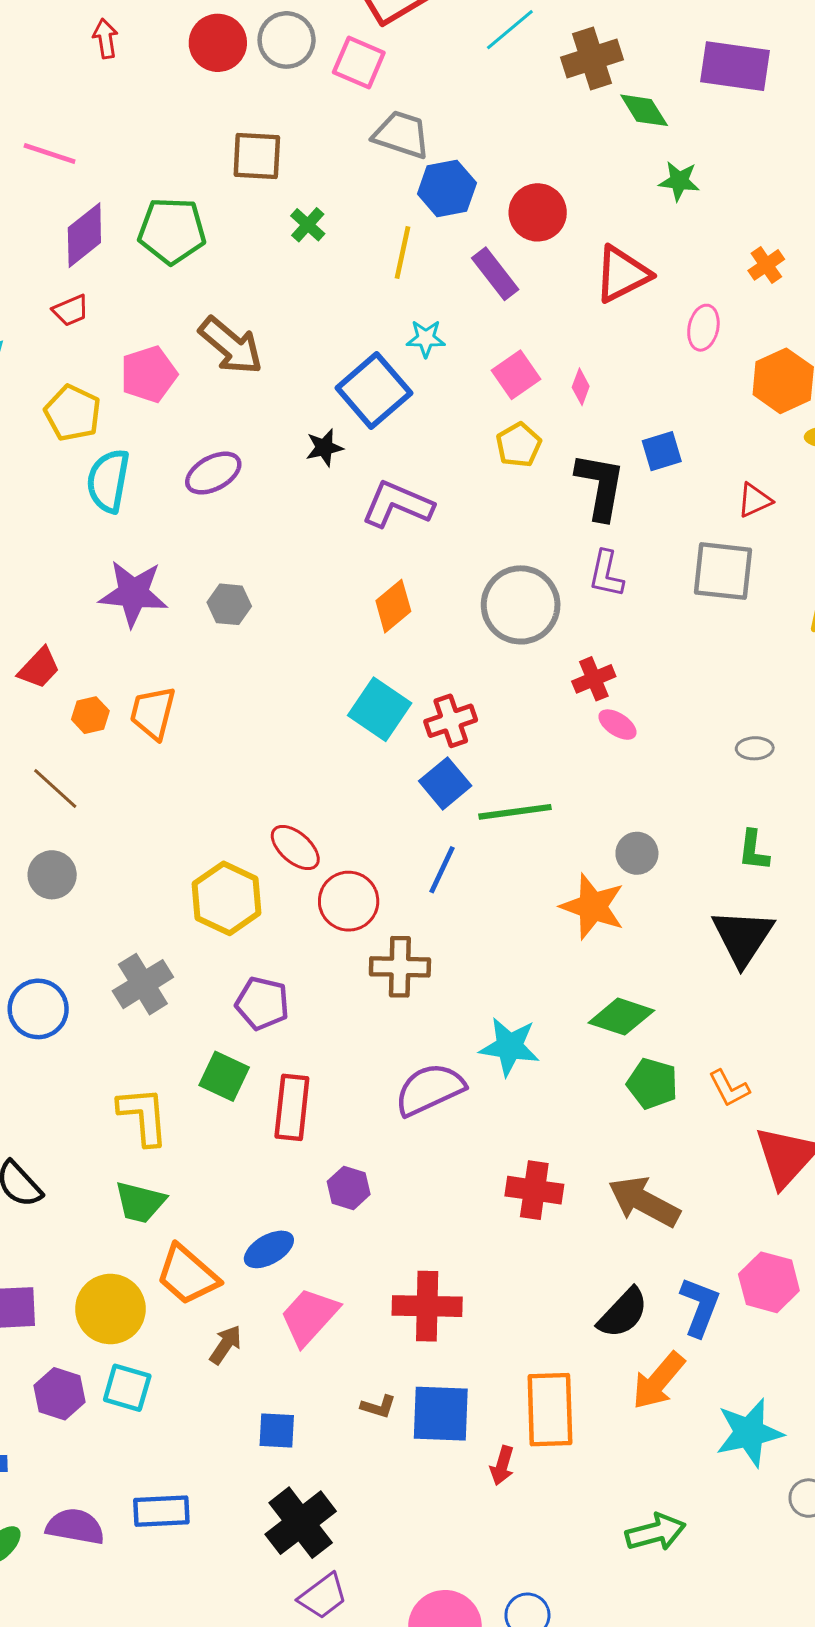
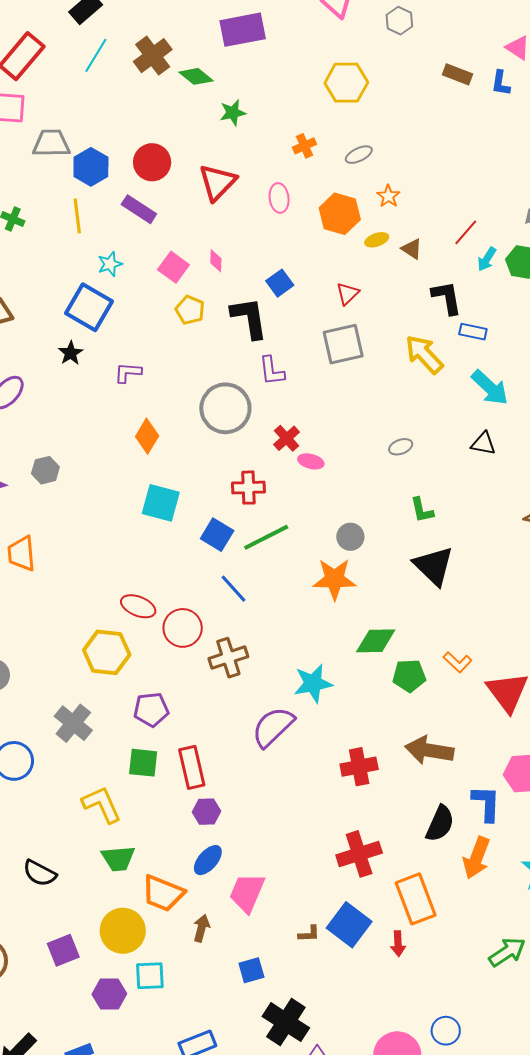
orange cross: (766, 265) -> (304, 146), turned 30
purple L-shape: (397, 504) -> (128, 373), size x0.6
red cross: (451, 721) -> (248, 488), moved, turned 36
blue line: (442, 870) -> (234, 589), turned -48
purple hexagon: (349, 1188) -> (207, 812), moved
red cross: (427, 1306) -> (359, 854), moved
blue square: (441, 1414) -> (349, 925), turned -36

